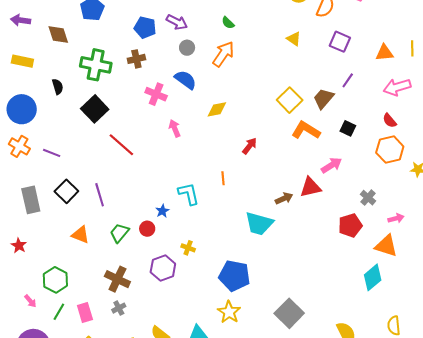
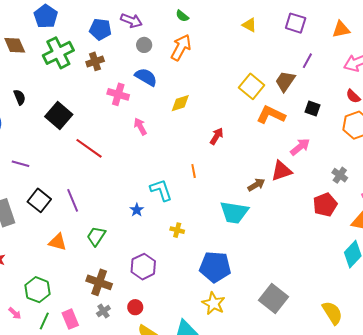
green cross: (96, 65) -> (58, 53), moved, turned -32
red circle: (147, 229) -> (135, 307), moved
yellow cross: (188, 248) -> (177, 230), moved

